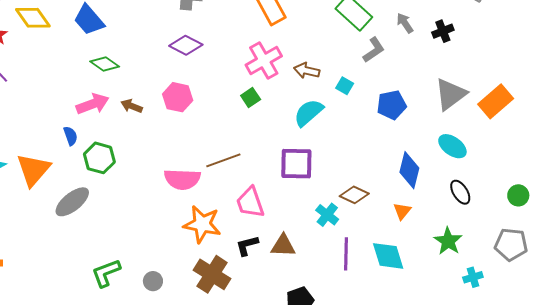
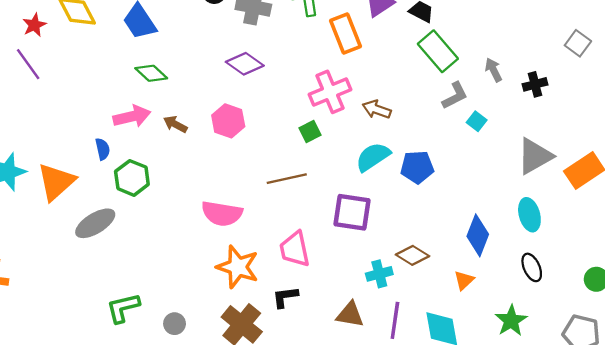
cyan square: (345, 86) -> (477, 121), moved
blue pentagon: (392, 105) -> (417, 167), moved
cyan ellipse: (452, 146) -> (529, 215), turned 32
brown line: (223, 160) -> (287, 179), moved
cyan cross: (327, 215) -> (379, 274), turned 30
brown triangle: (283, 246) -> (350, 315), moved

